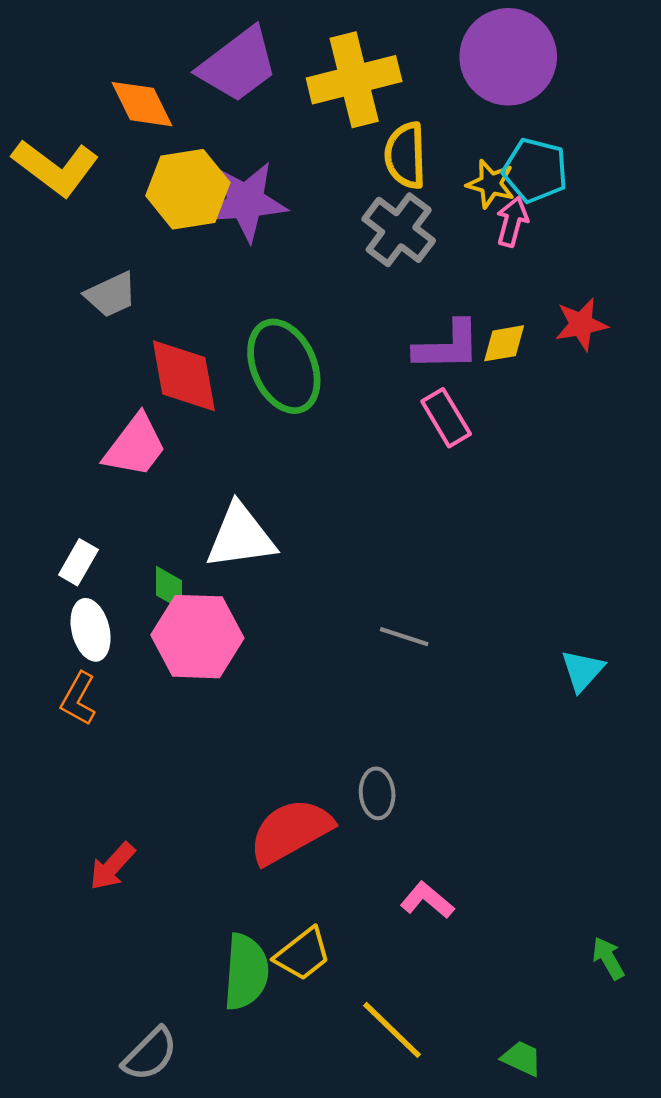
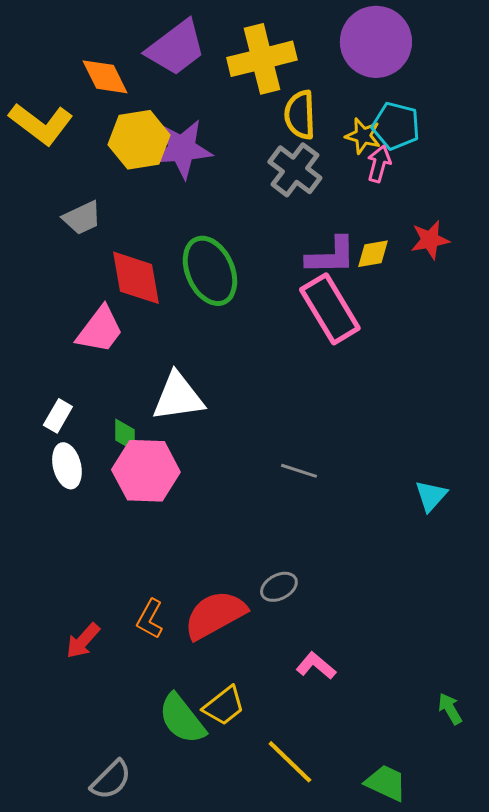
pink rectangle: (446, 418) -> (330, 309), size x1.6
orange L-shape: (78, 699) -> (150, 619), moved
gray ellipse: (377, 793) -> (279, 587), turned 66
green semicircle: (246, 972) -> (182, 719), turned 138
green trapezoid: (522, 1058) -> (386, 783), size x1.4

